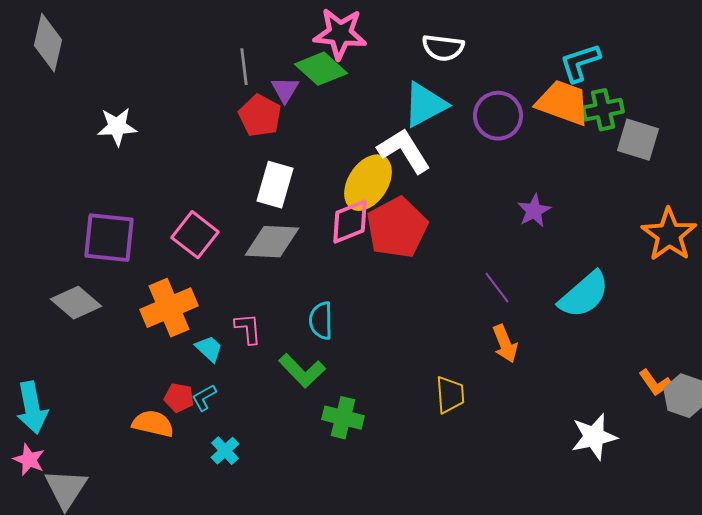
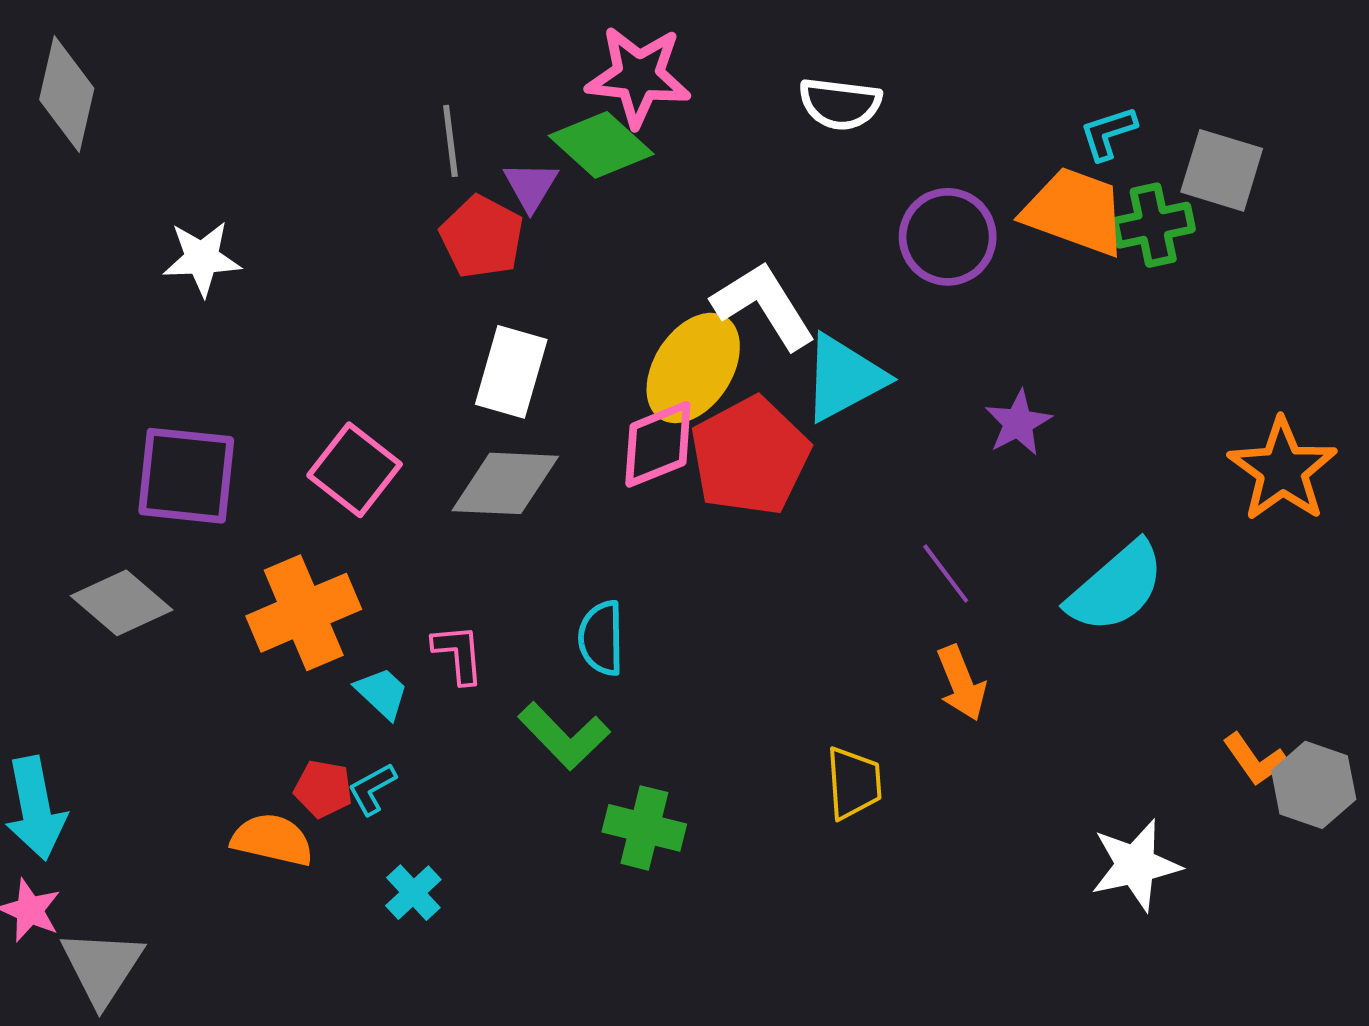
cyan L-shape: (580, 63) -> (1108, 133), size x0.7
cyan triangle: (425, 105) -> (844, 378), moved
gray square: (638, 140) -> (1222, 170), moved

